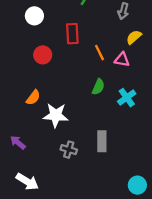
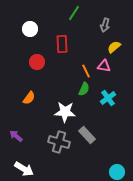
orange line: (100, 53) -> (86, 71), moved
white star: (56, 115) -> (65, 112), moved
gray rectangle: (102, 141) -> (87, 135), turned -42
gray cross: (69, 150) -> (59, 142), size x1.5

